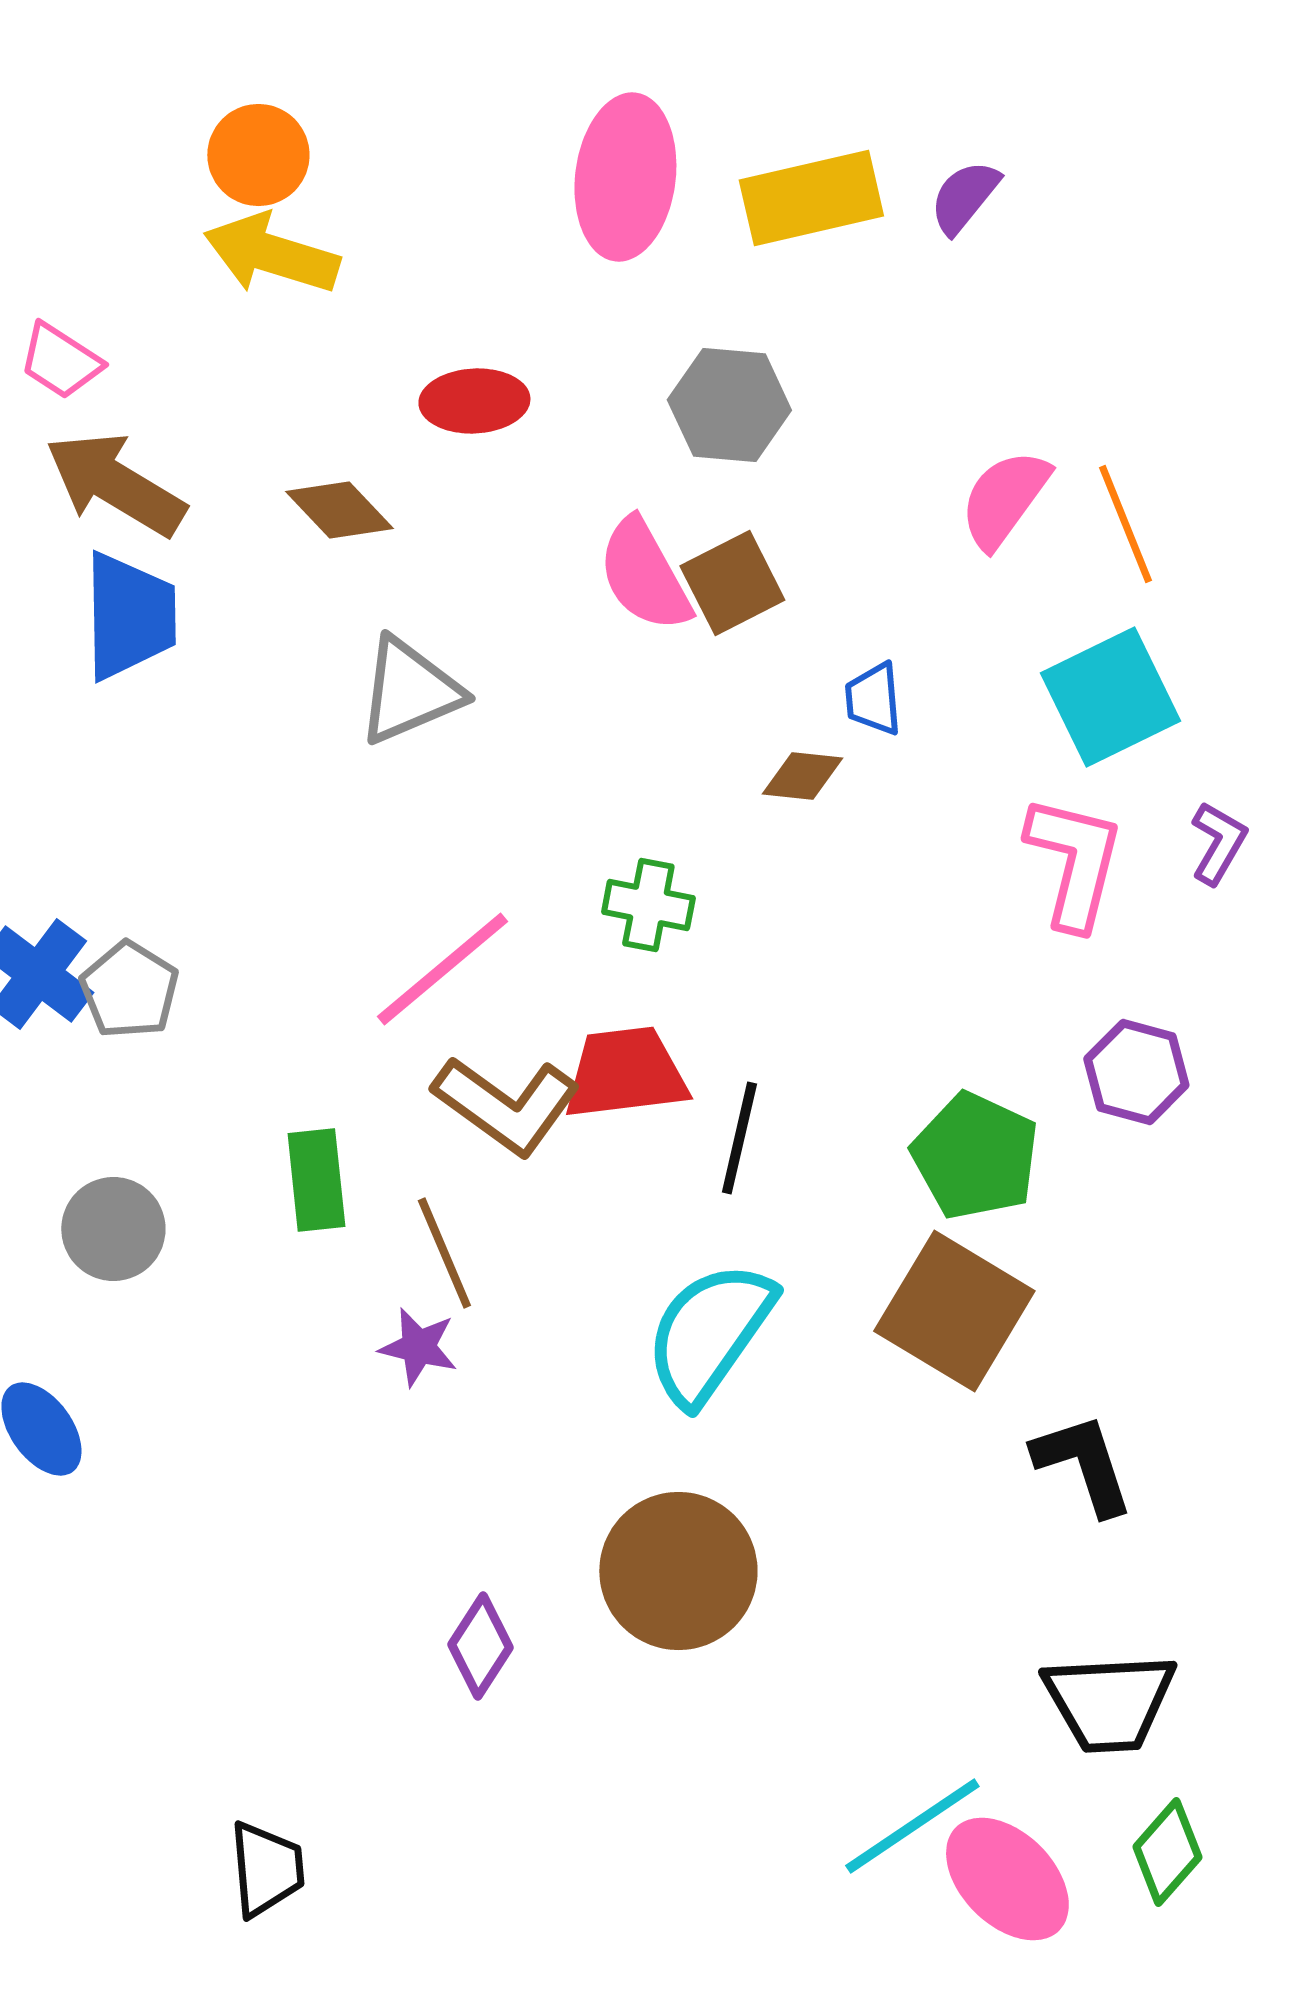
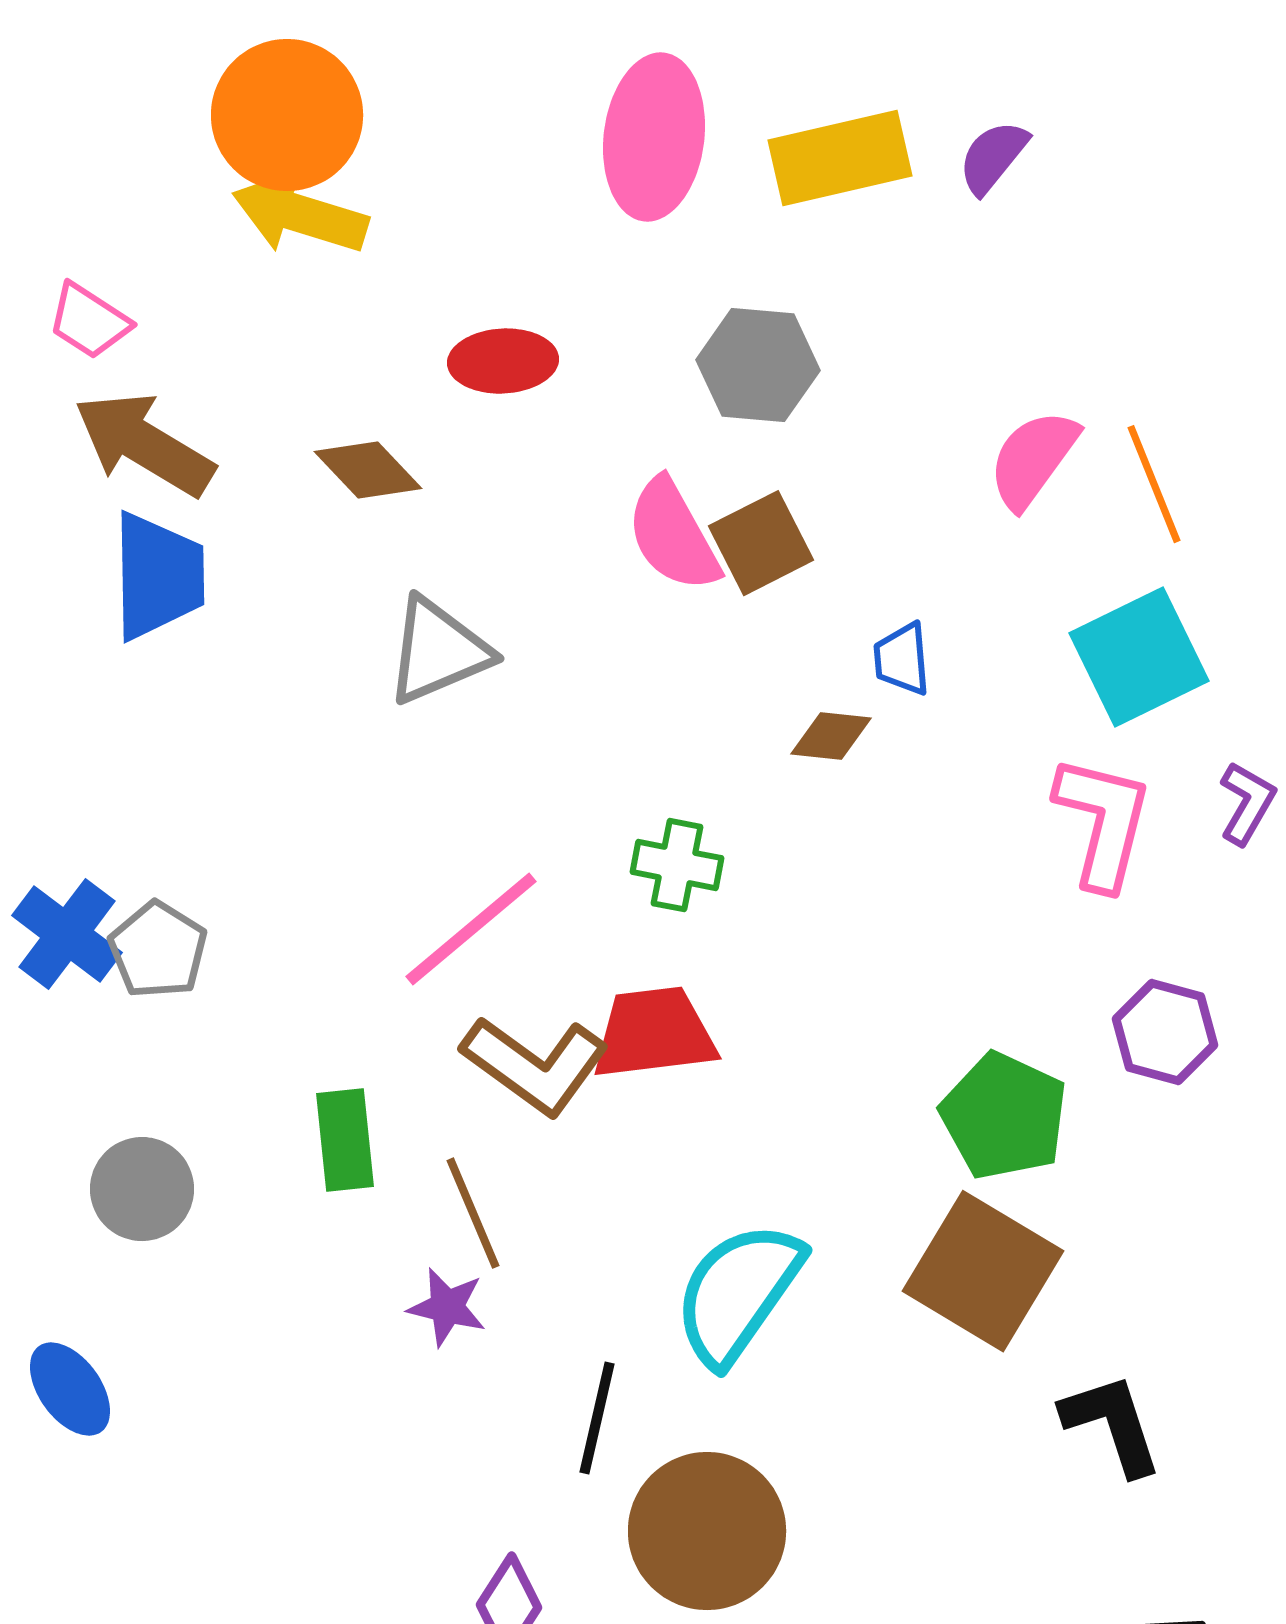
orange circle: (258, 155) -> (287, 115), size x1.5
black line: (739, 1138) -> (597, 1418), moved

